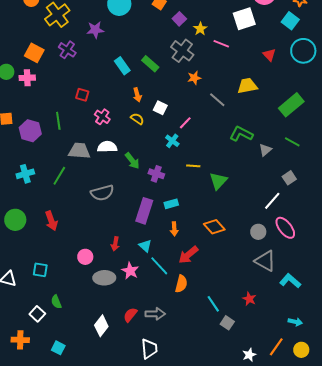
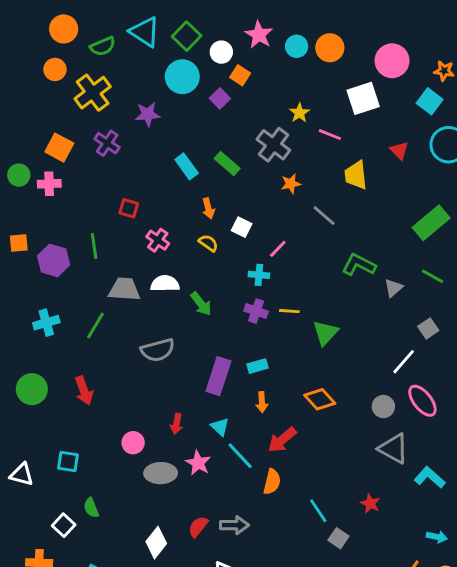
purple square: (179, 19) -> (220, 98), moved
yellow trapezoid: (247, 86) -> (356, 175), moved, turned -85
cyan cross: (172, 141) -> (259, 275), turned -32
purple cross: (156, 174) -> (256, 311), moved

